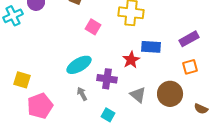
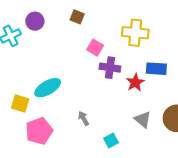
cyan ellipse: (79, 65) -> (48, 88), moved
purple cross: (107, 79) -> (110, 68), moved
cyan square: (108, 115) -> (111, 141), turned 32

